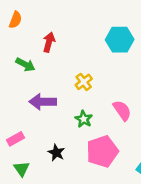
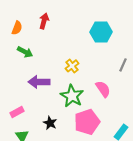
orange semicircle: (15, 20) -> (17, 28), moved
red arrow: (49, 42) -> (44, 21), moved
green star: (84, 119) -> (72, 96), size x1.6

